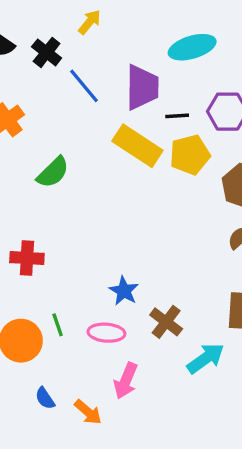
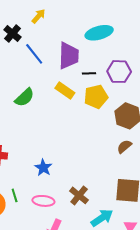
yellow rectangle: (137, 146) -> (65, 90), size x0.7
green semicircle: (53, 172) -> (24, 97), moved
blue star: (124, 291) -> (43, 168), moved

